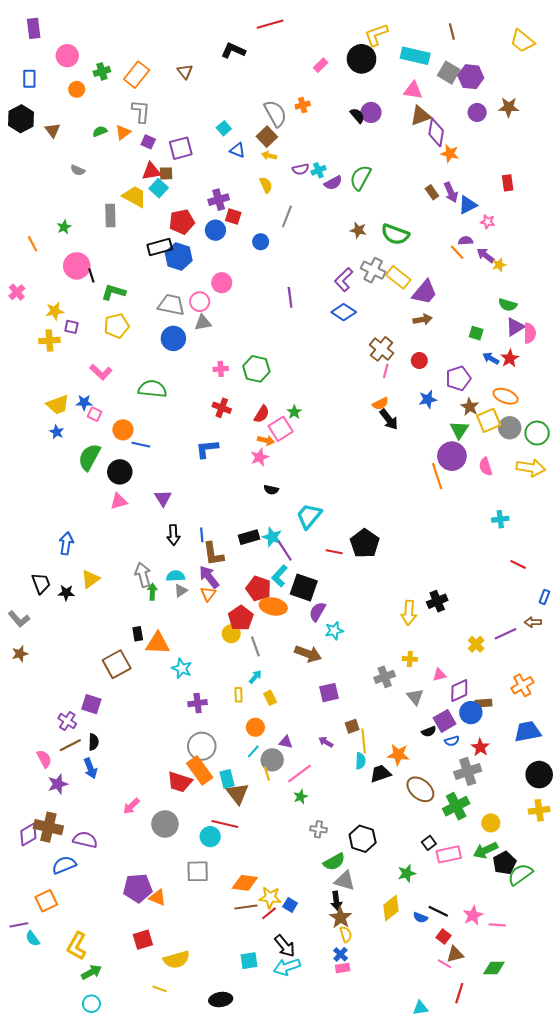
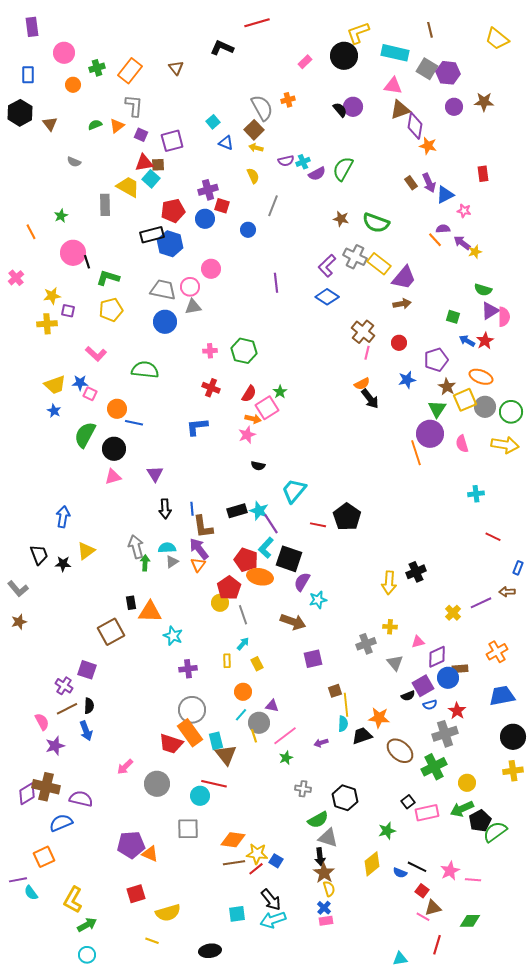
purple arrow: (326, 742) -> (321, 743), moved, turned -48

